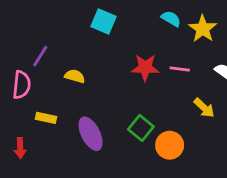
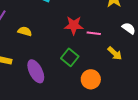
pink line: (180, 69) -> (94, 33), moved
green square: (141, 128) -> (70, 57), moved

